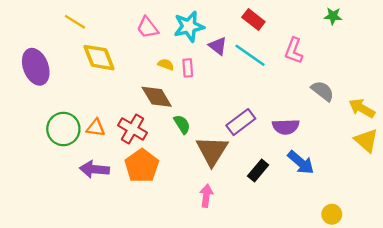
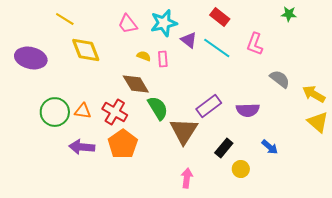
purple ellipse: (36, 67) -> (31, 58), turned -56
green semicircle: (182, 124) -> (158, 108), size x1.4
blue arrow: (301, 162) -> (270, 147), moved, size x0.7
pink arrow: (206, 196) -> (187, 178), moved
yellow circle: (332, 214) -> (241, 169), moved

